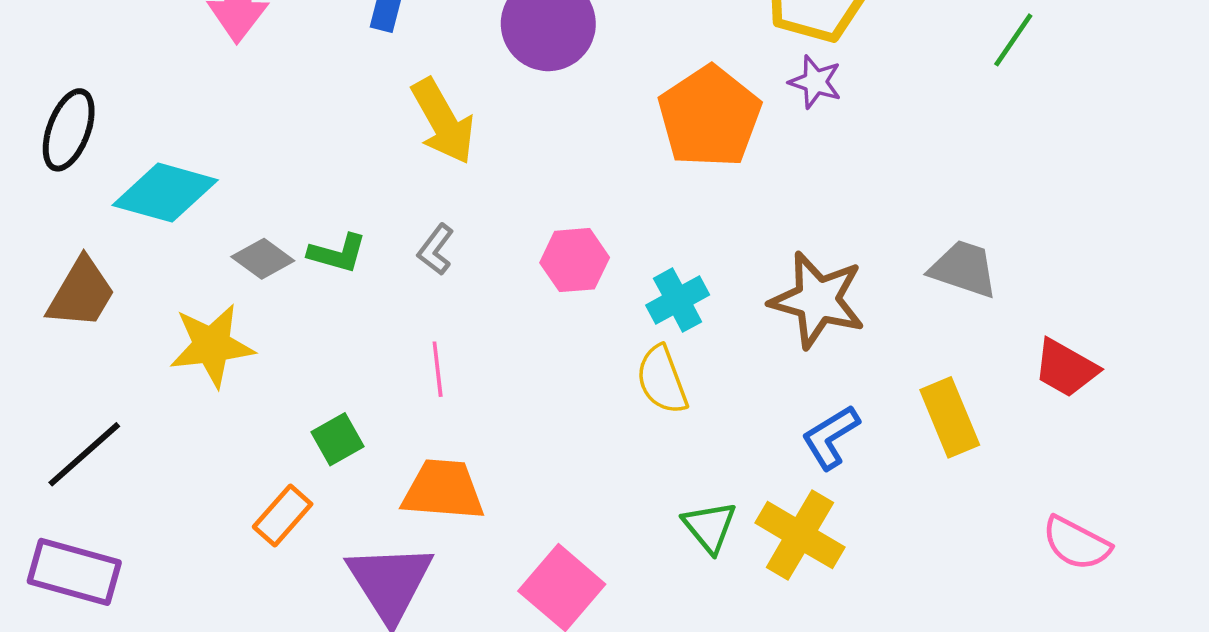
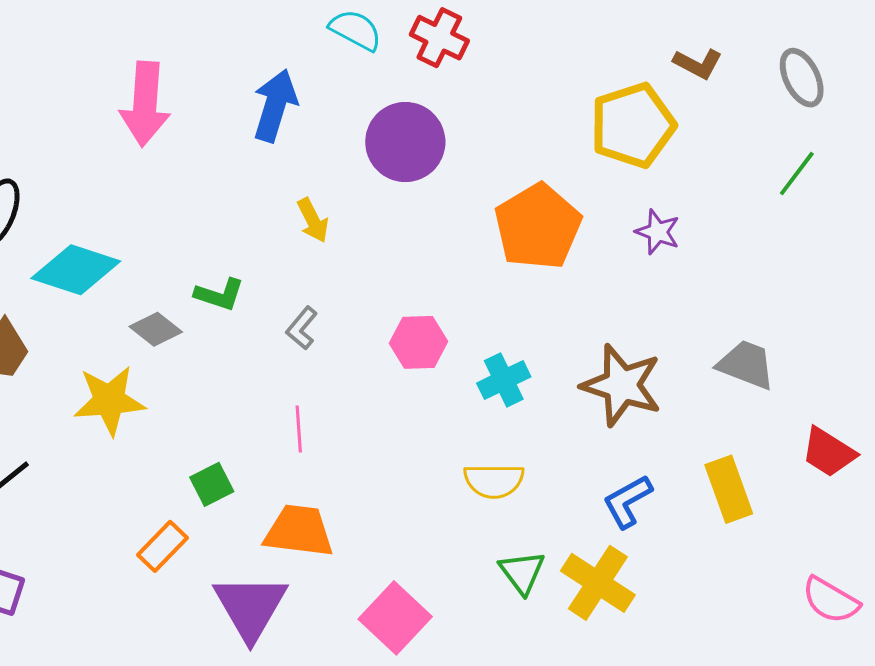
purple star: (815, 82) -> (658, 232), moved
yellow arrow: (443, 121) -> (313, 220), size x0.6
green L-shape: (337, 253) -> (219, 294), moved
yellow semicircle: (662, 380) -> (494, 481), moved, turned -72

